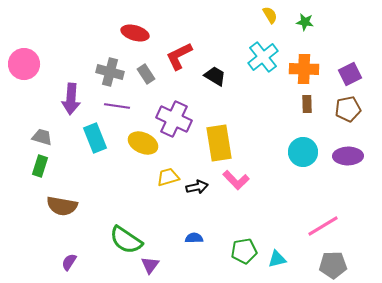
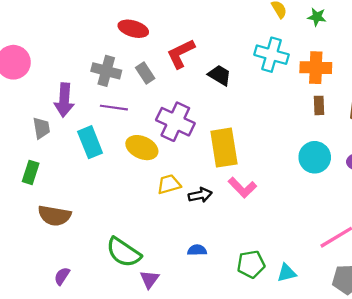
cyan cross: (263, 57) -> (272, 55), turned -36
gray trapezoid: (42, 137) -> (41, 128), moved, turned 65

